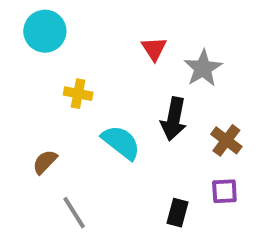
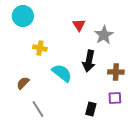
brown cross: (226, 140) -> (116, 72), turned -35

